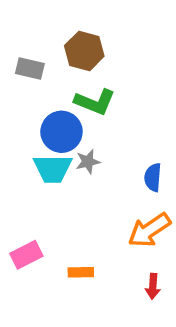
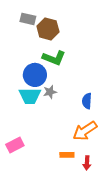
gray rectangle: (30, 69) -> (28, 19), moved
orange rectangle: (81, 272) -> (67, 155), moved

